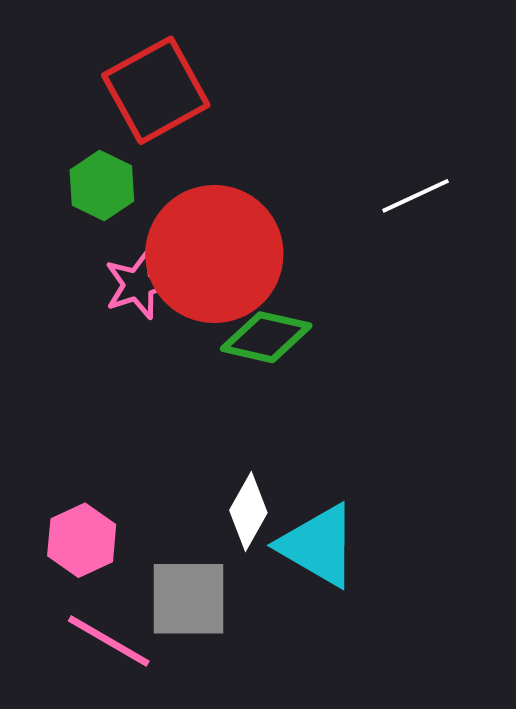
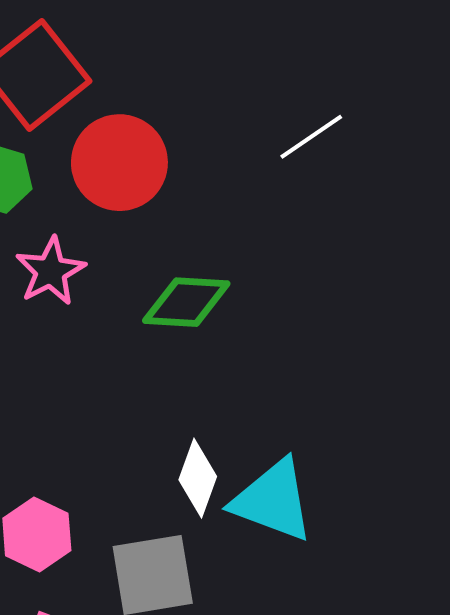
red circle: (214, 254) -> (119, 163), moved, size x0.7

